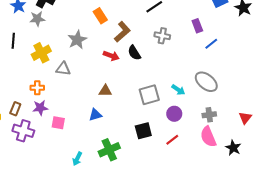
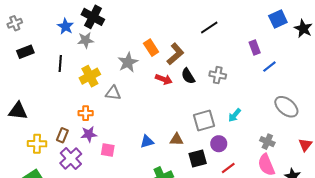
orange rectangle: (100, 16) -> (151, 48), moved
gray cross: (162, 36) -> (218, 75), moved
gray ellipse: (206, 82) -> (286, 107), moved
cyan arrow: (178, 90) -> (235, 115), turned 96
brown triangle: (105, 91) -> (176, 139), moved
purple circle: (174, 114) -> (219, 144), moved
gray cross: (209, 115) -> (267, 142), turned 32
purple cross: (23, 131) -> (71, 159), turned 30

